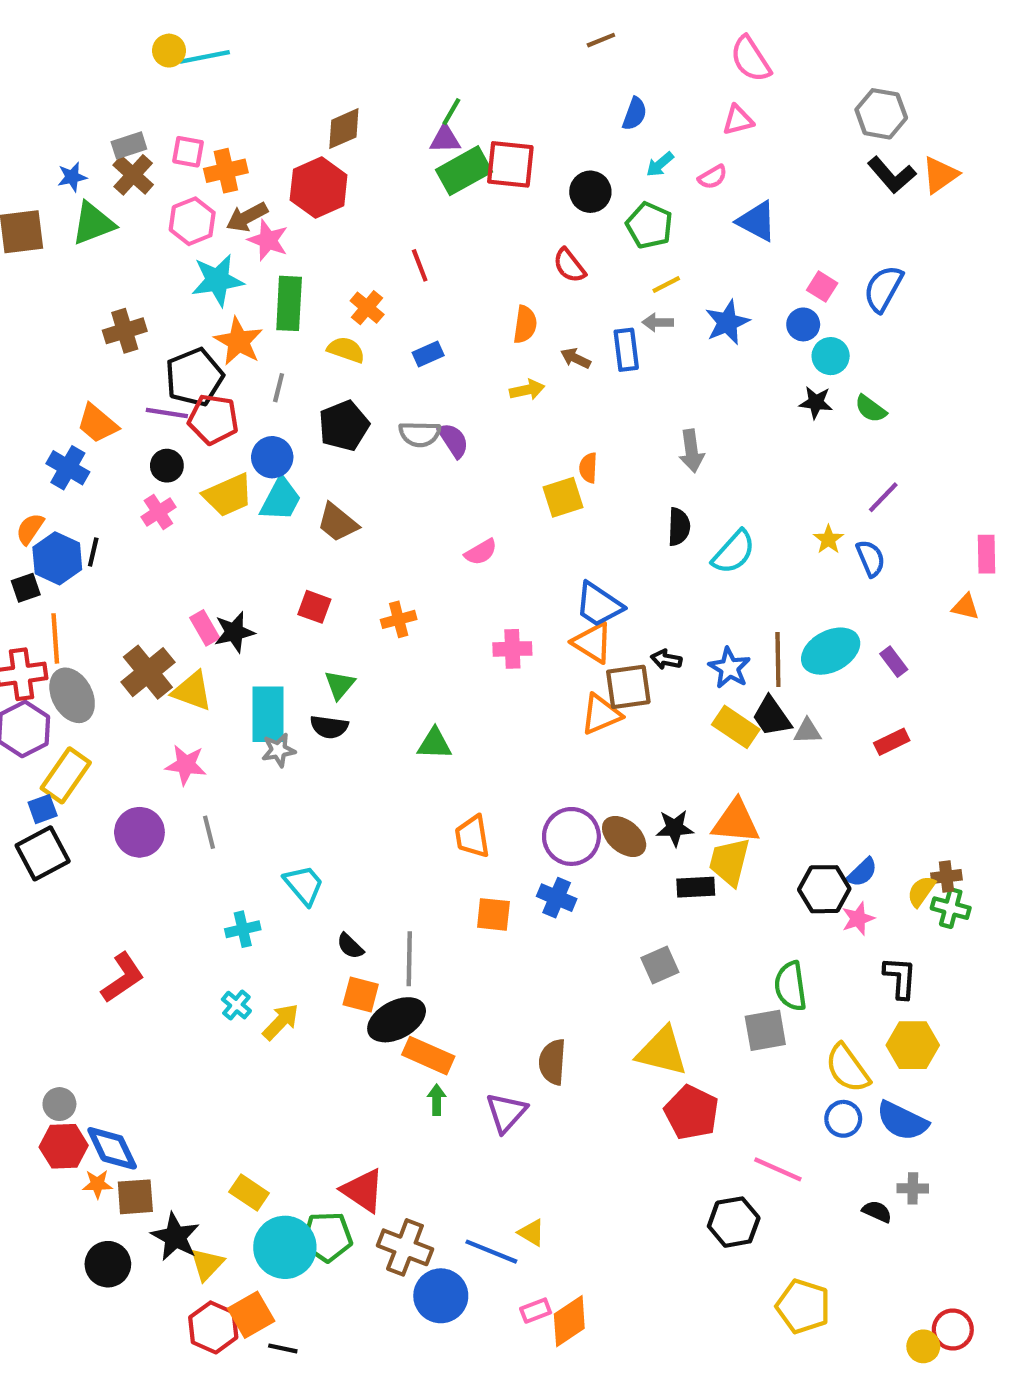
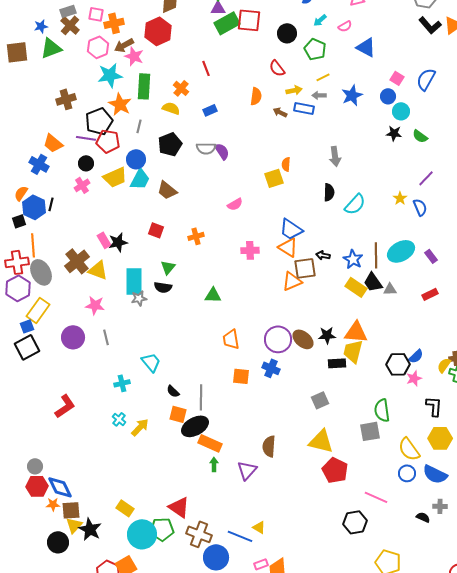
blue rectangle: (626, 350) -> (304, 108), turned -72
yellow arrow: (527, 390) -> (294, 90), moved
yellow triangle: (207, 1264) -> (74, 525), moved

